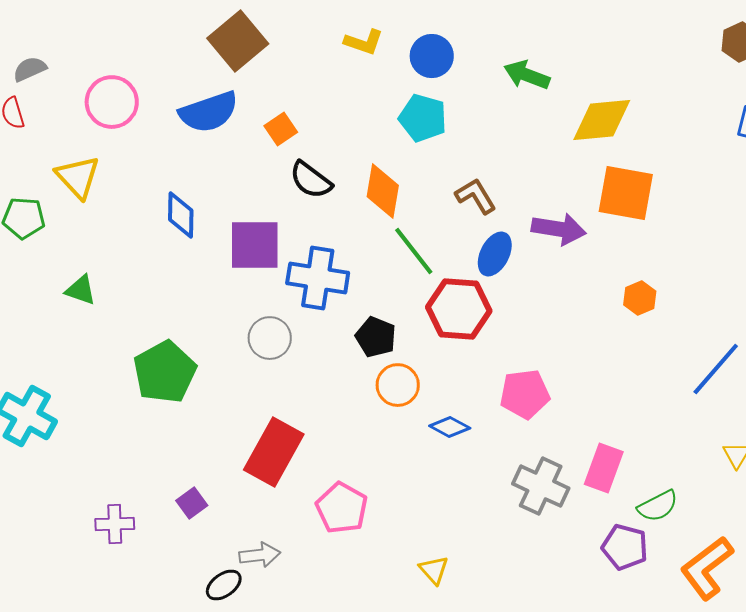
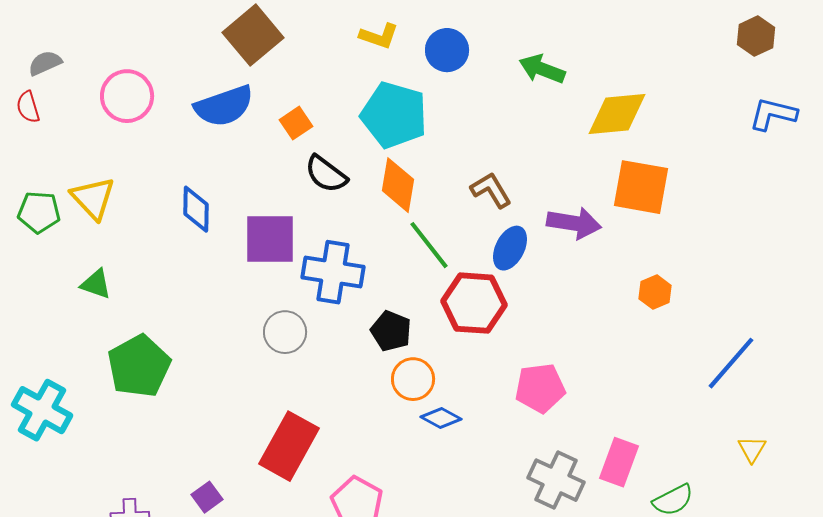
cyan pentagon: (423, 118) -> (394, 115), moved, size x1.4
yellow triangle: (78, 177) -> (93, 198), moved
green pentagon: (165, 372) -> (139, 366), moved
blue diamond: (450, 427) -> (441, 418), moved

